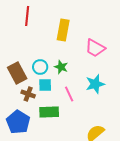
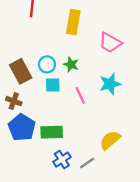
brown cross: (28, 94) -> (14, 101), moved
green rectangle: (49, 112) -> (52, 132), moved

